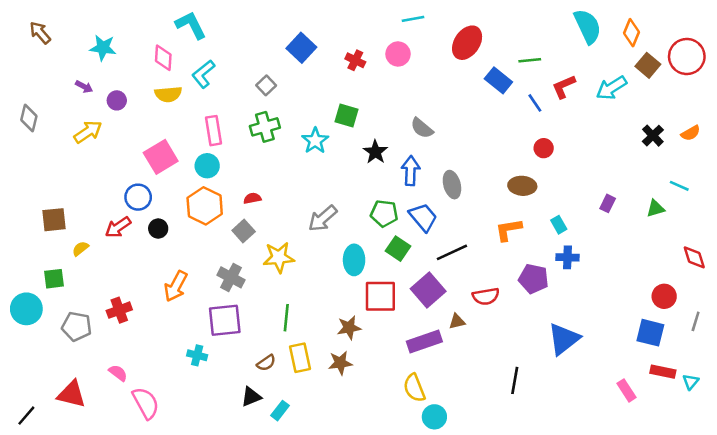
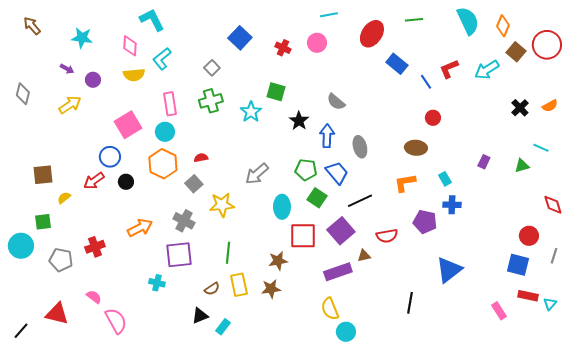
green line: (530, 60) -> (414, 20), moved
orange arrow: (176, 286) -> (140, 228), turned -145

